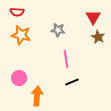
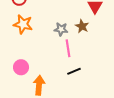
gray star: (58, 30) -> (61, 29), moved
brown star: (98, 37) -> (82, 26), moved

